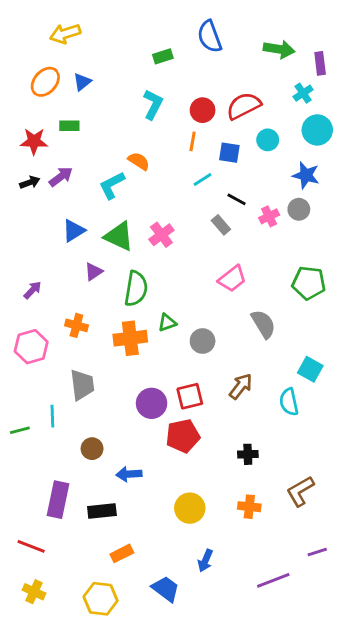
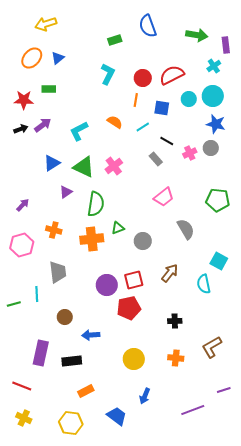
cyan circle: (317, 130) -> (213, 96), moved
orange semicircle: (139, 161) -> (115, 122), moved

